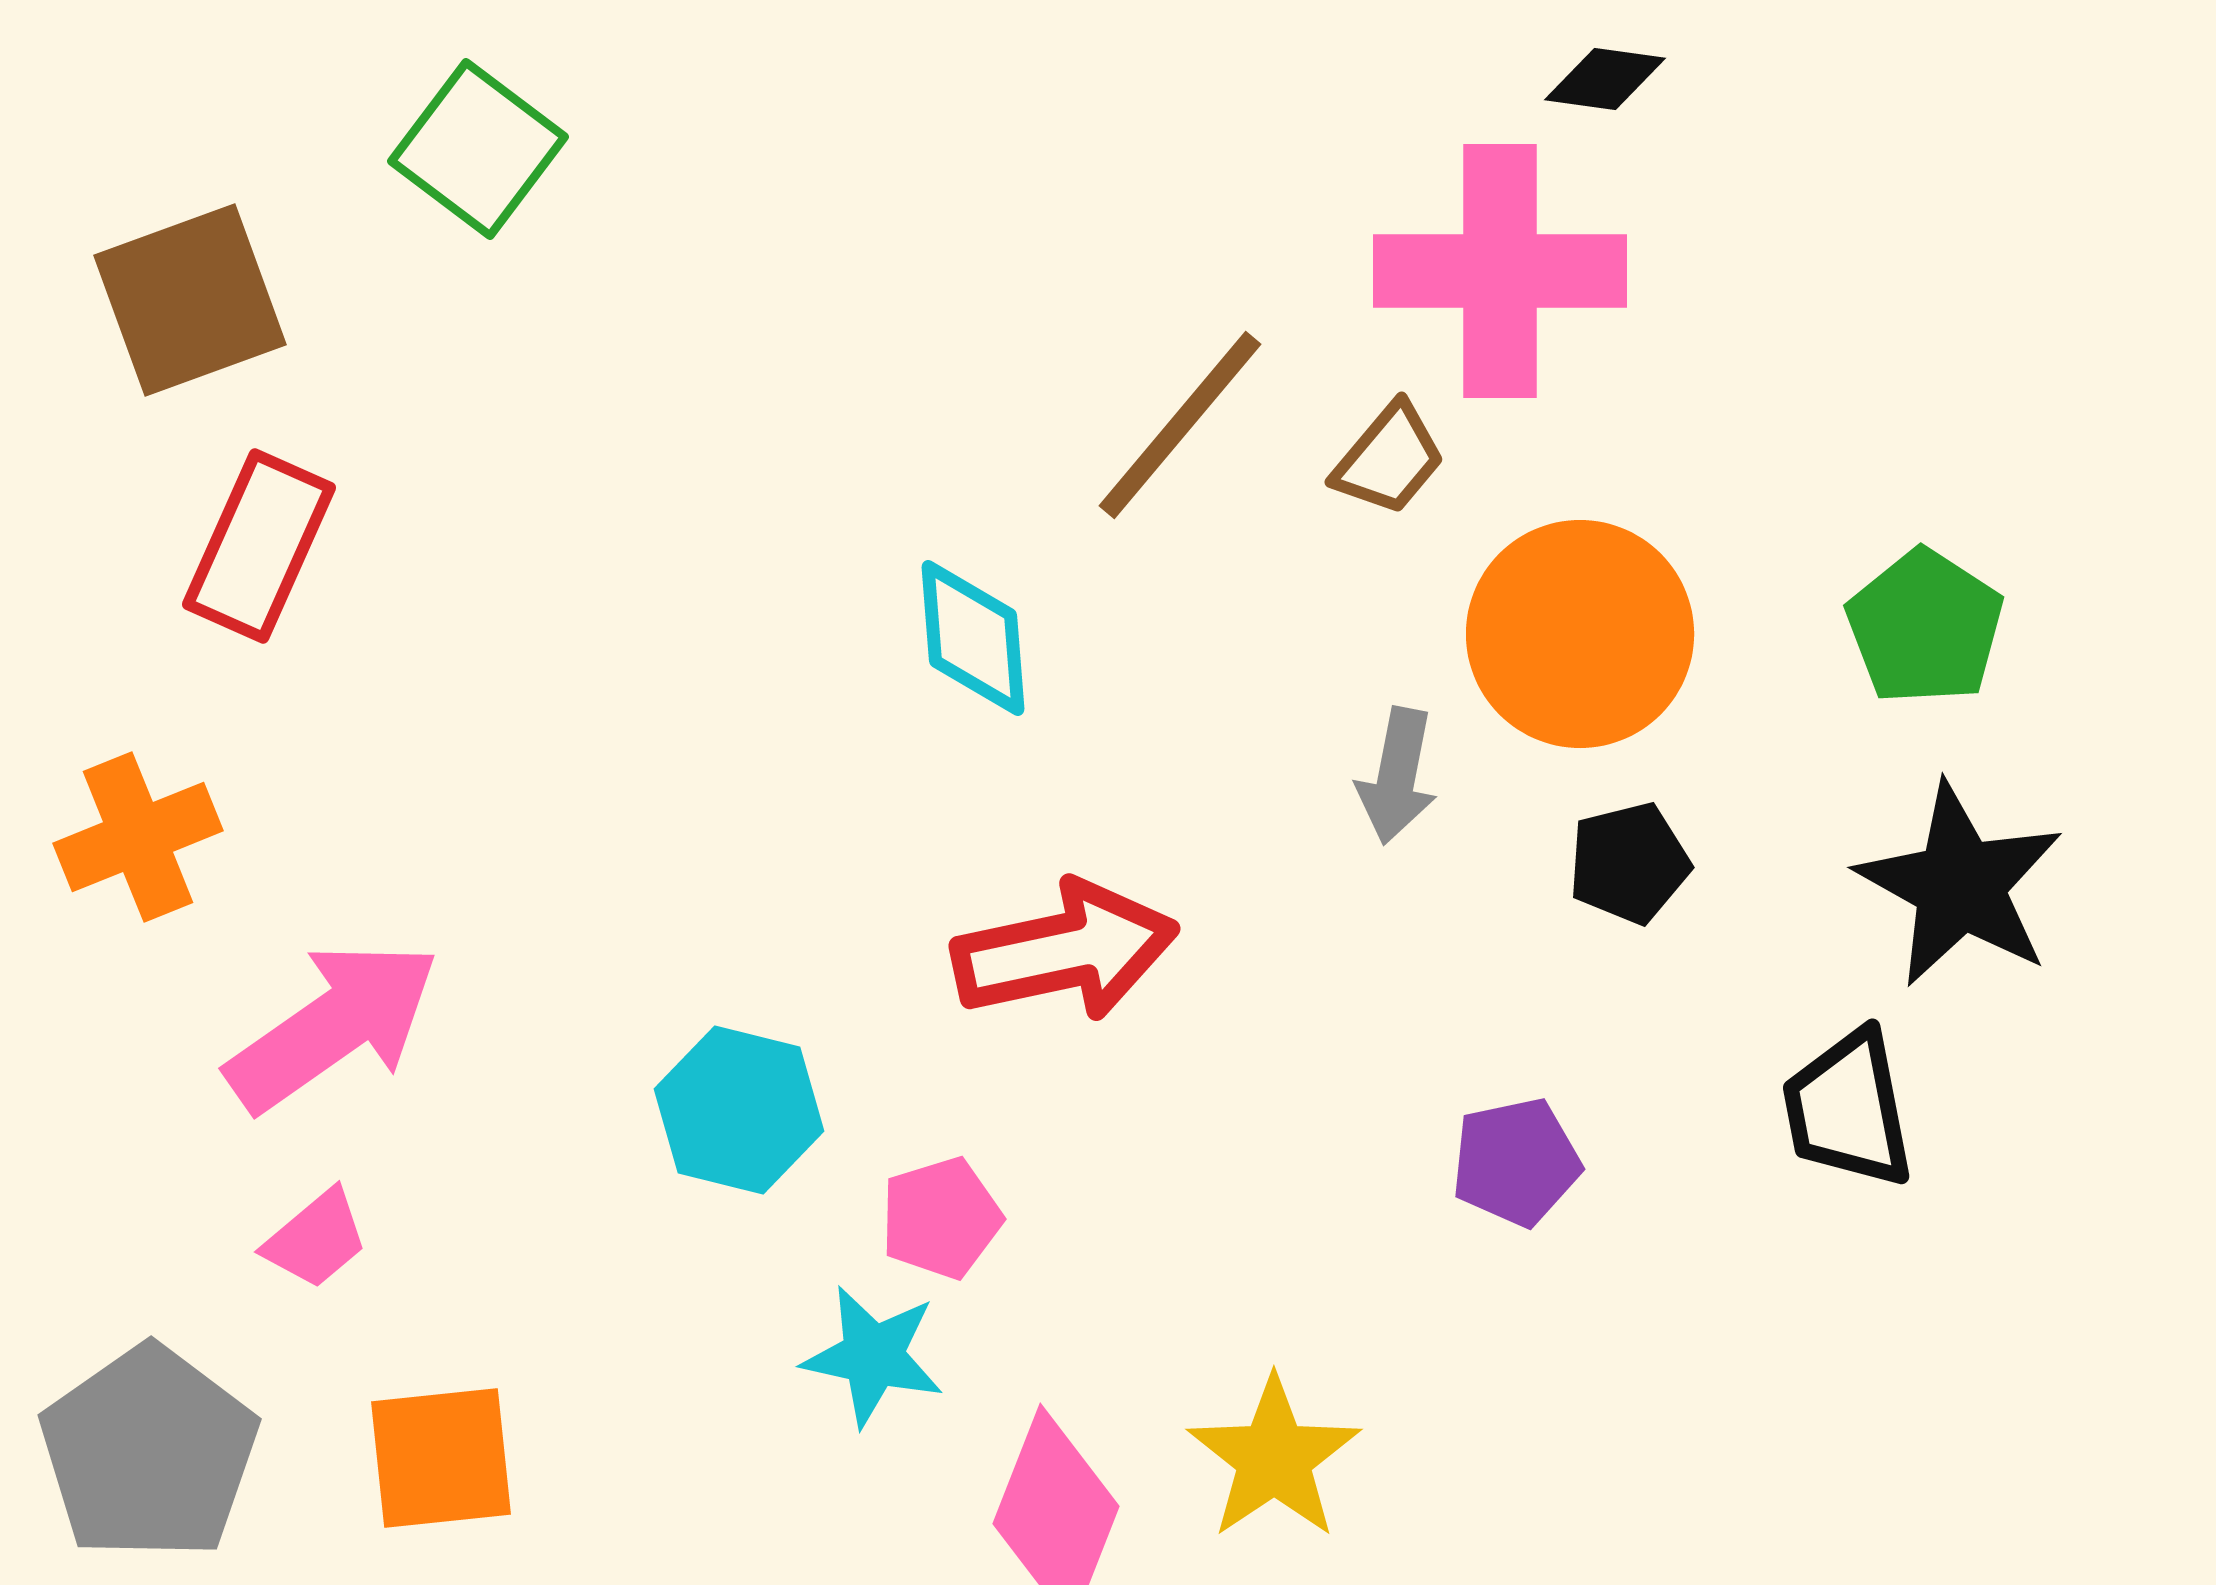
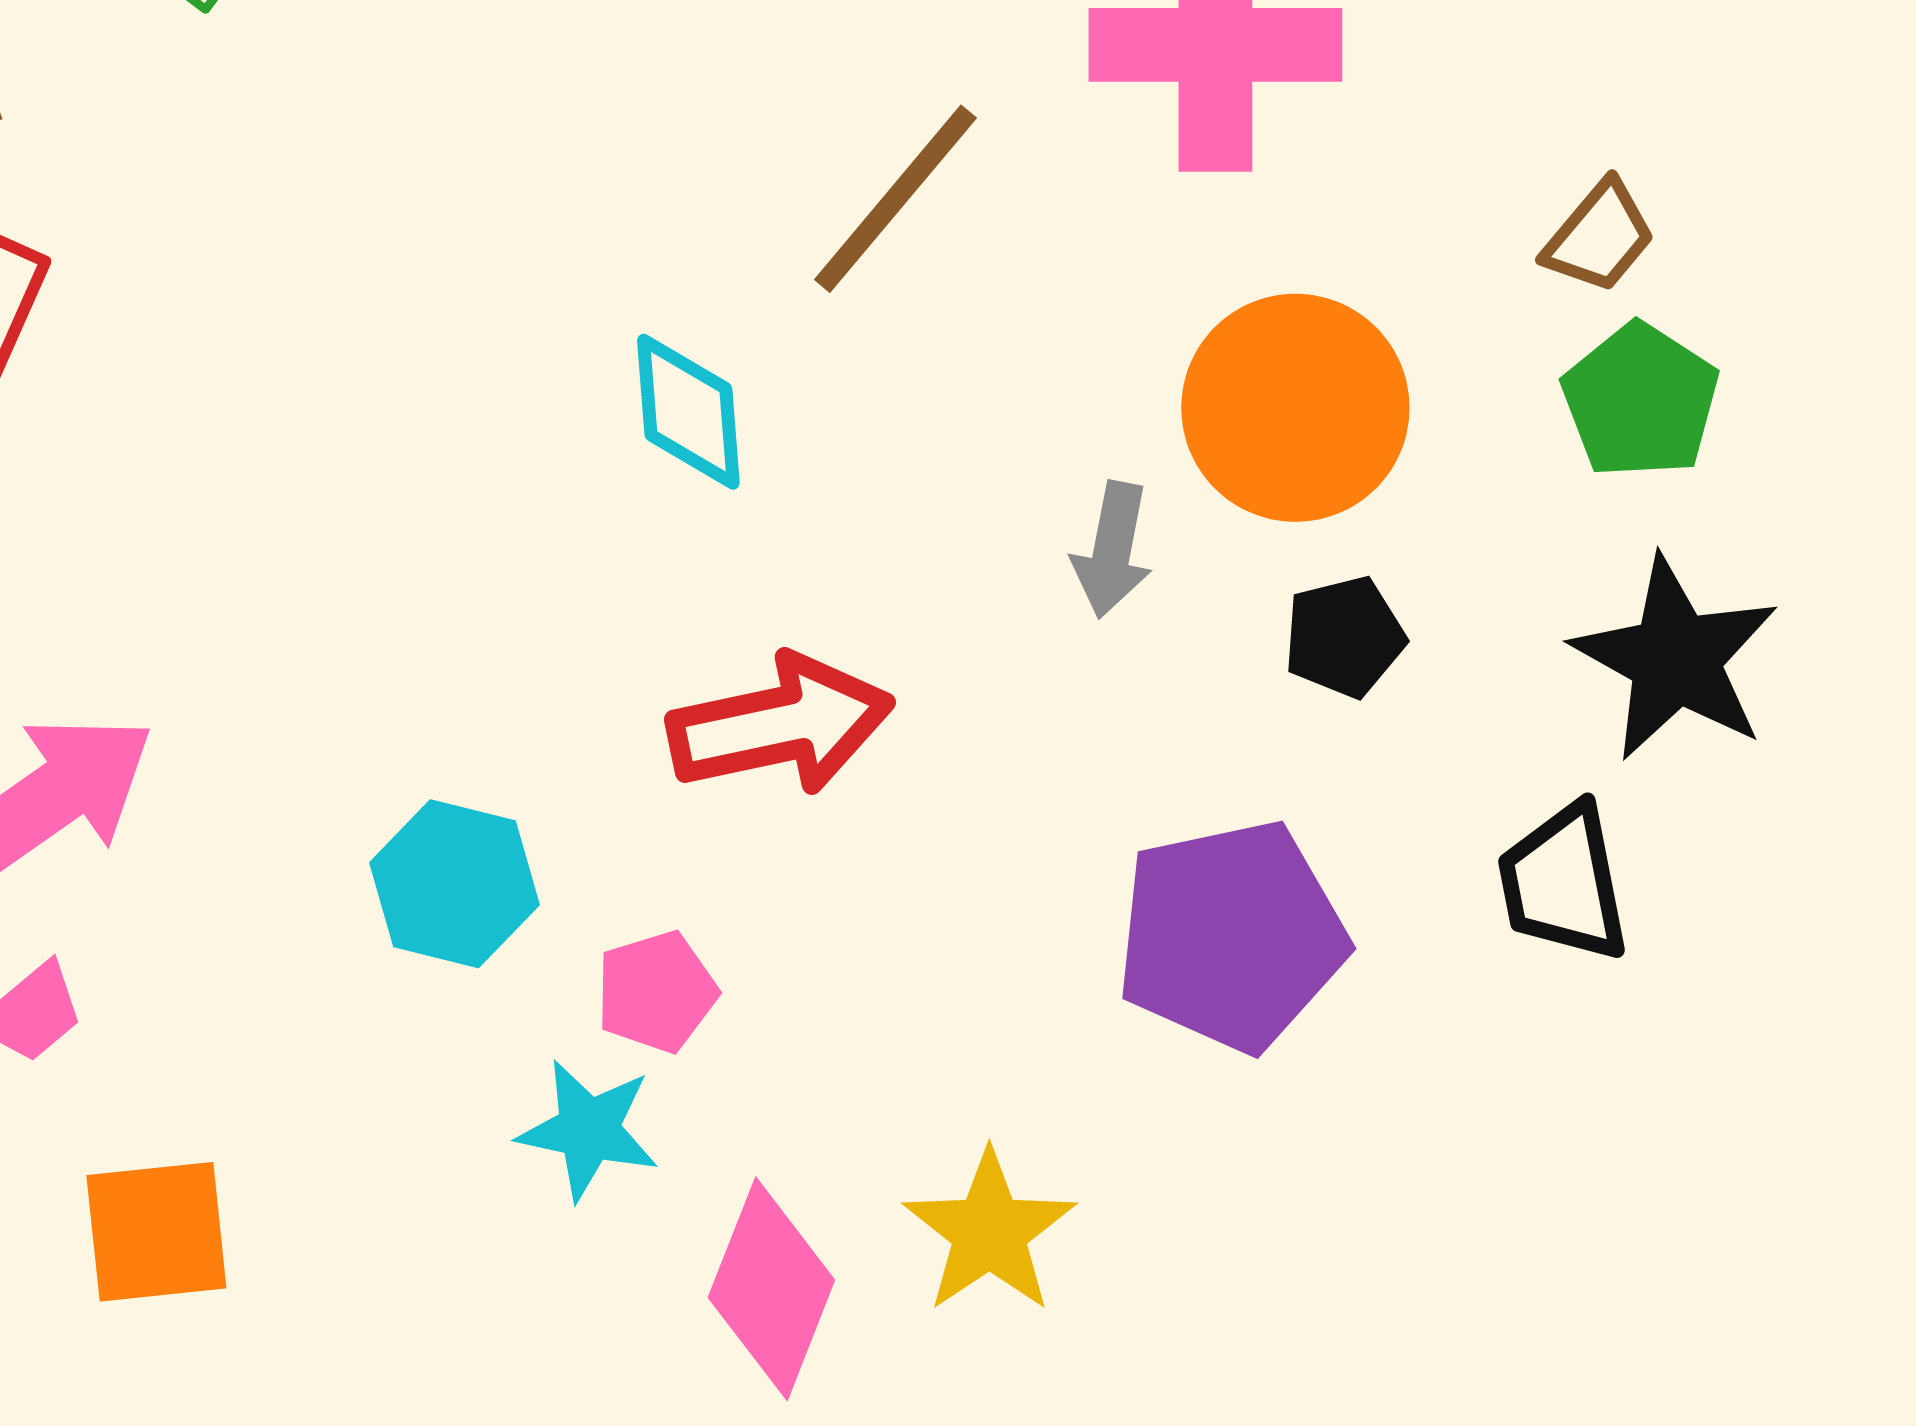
brown trapezoid: (1389, 459) -> (1599, 237), moved
purple pentagon: (1516, 1162) -> (1231, 936), size x1.8

